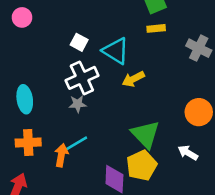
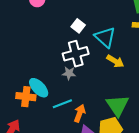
yellow arrow: (133, 79) -> (115, 61), turned -132
cyan ellipse: (25, 99) -> (39, 88), moved, turned -45
orange arrow: (61, 155) -> (80, 113), moved

